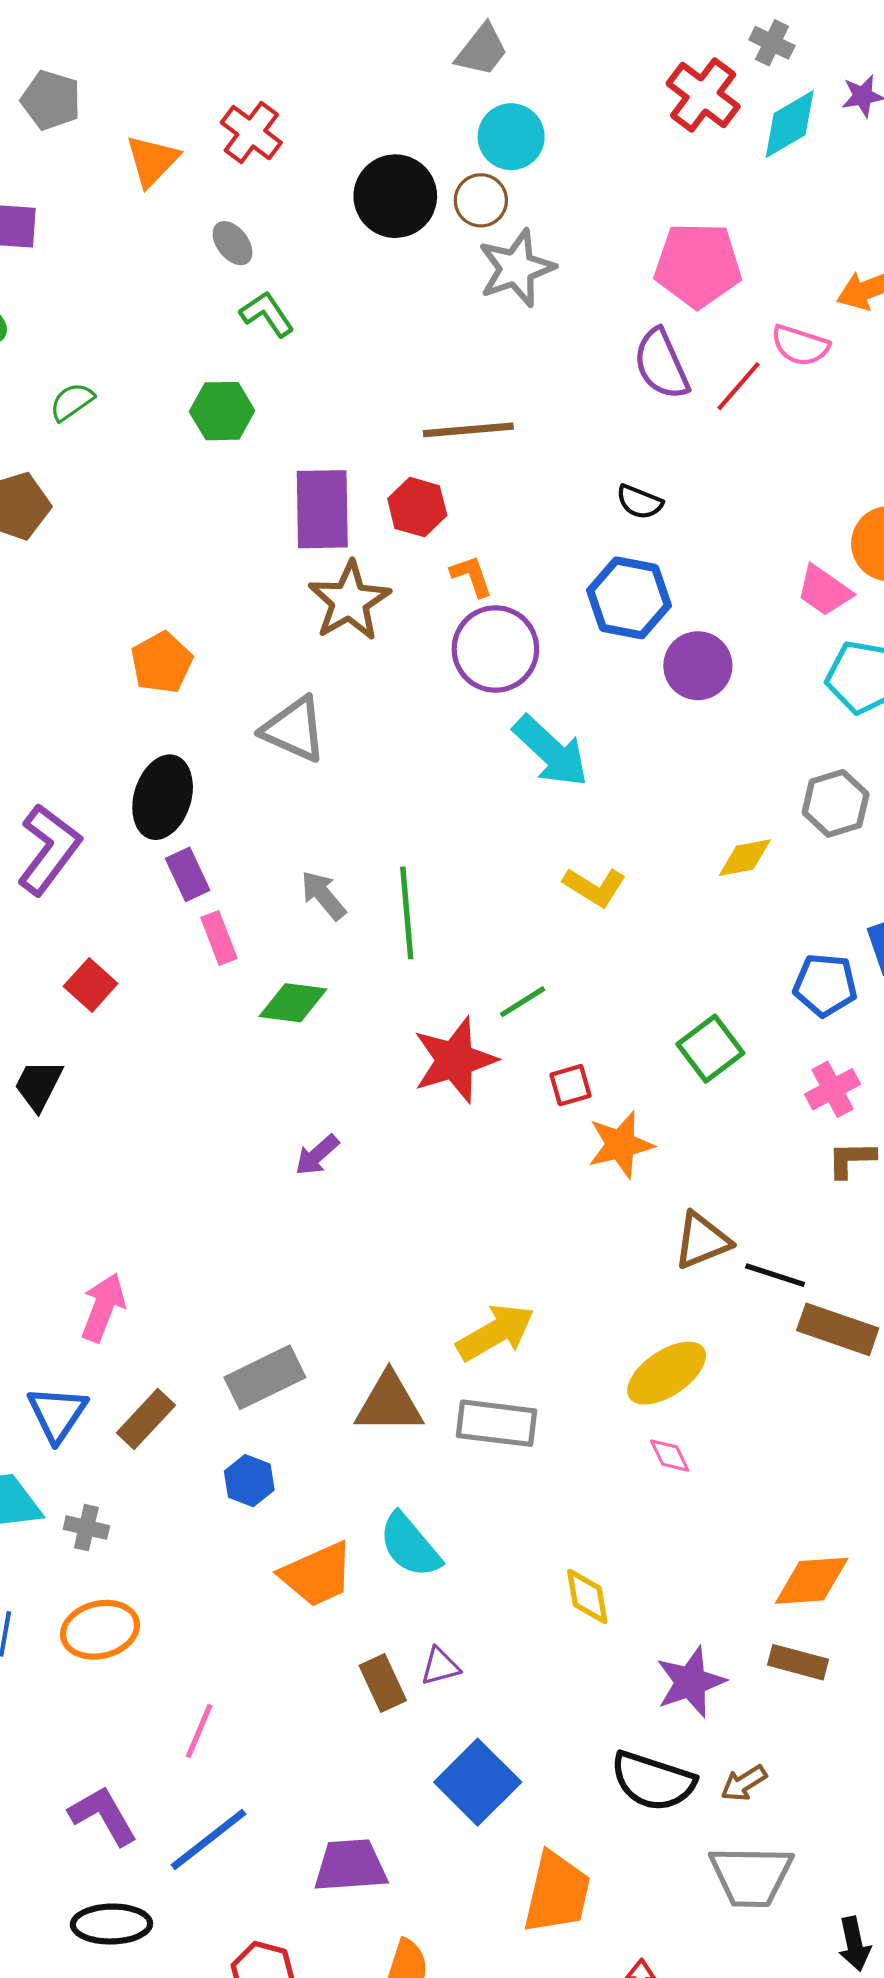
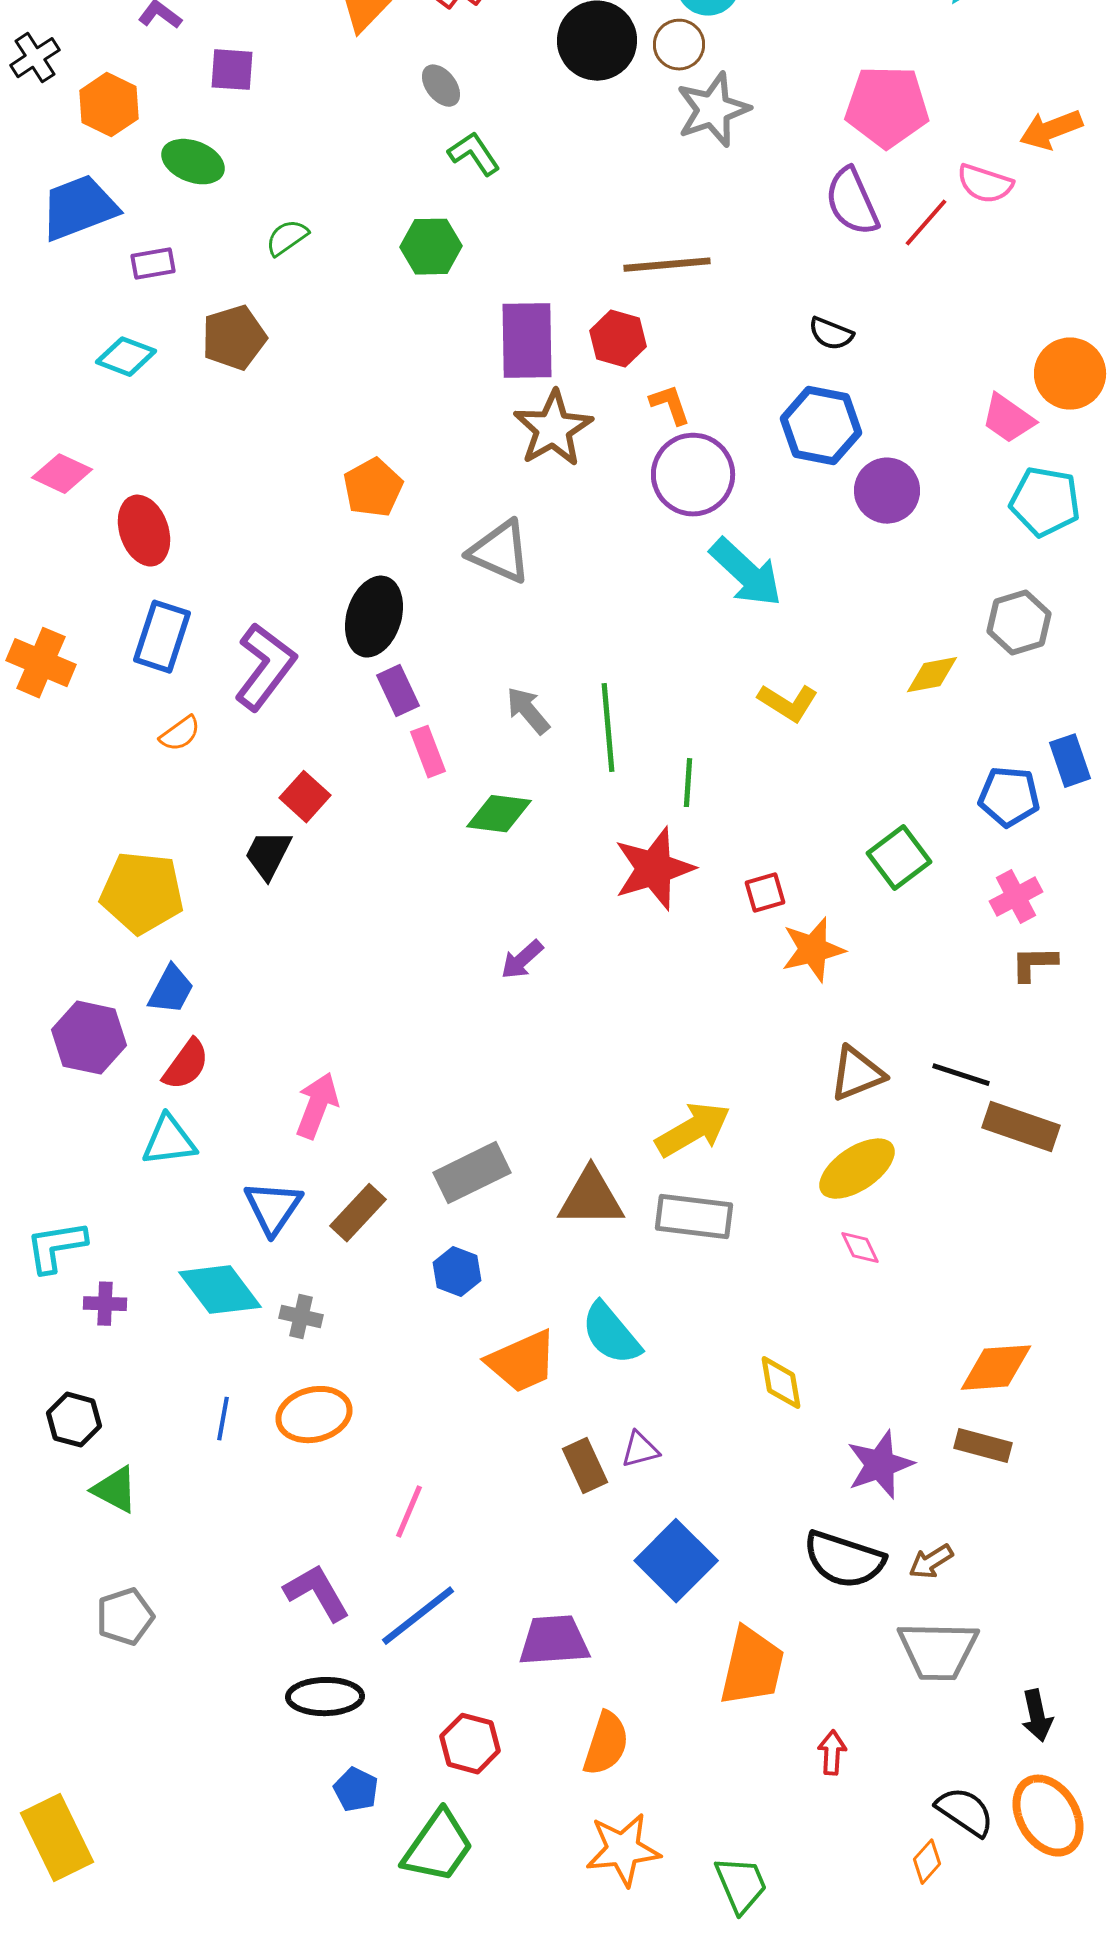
green line: (523, 1002) -> (688, 783), moved, turned -54
black trapezoid: (38, 1085) -> (268, 855), moved
brown triangle: (702, 1241) -> (857, 1074), moved

